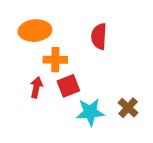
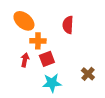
orange ellipse: (35, 31) -> (24, 21), turned 45
cyan star: (90, 112) -> (52, 83), moved

